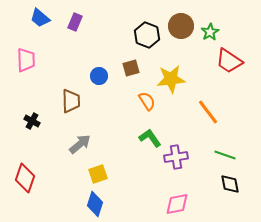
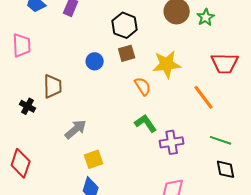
black hexagon: (147, 35) -> (125, 25), moved
red trapezoid: (229, 61) -> (225, 63), moved, turned -32
brown trapezoid: (71, 101) -> (53, 86), moved

